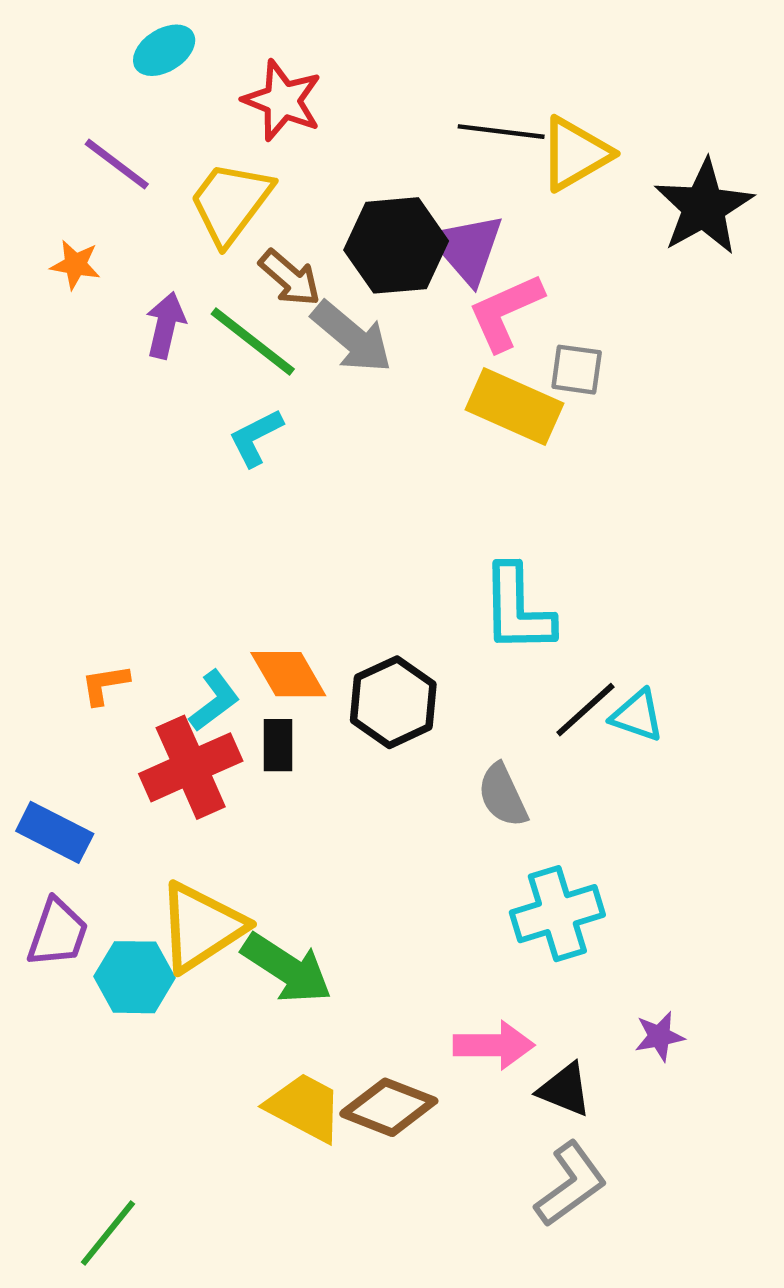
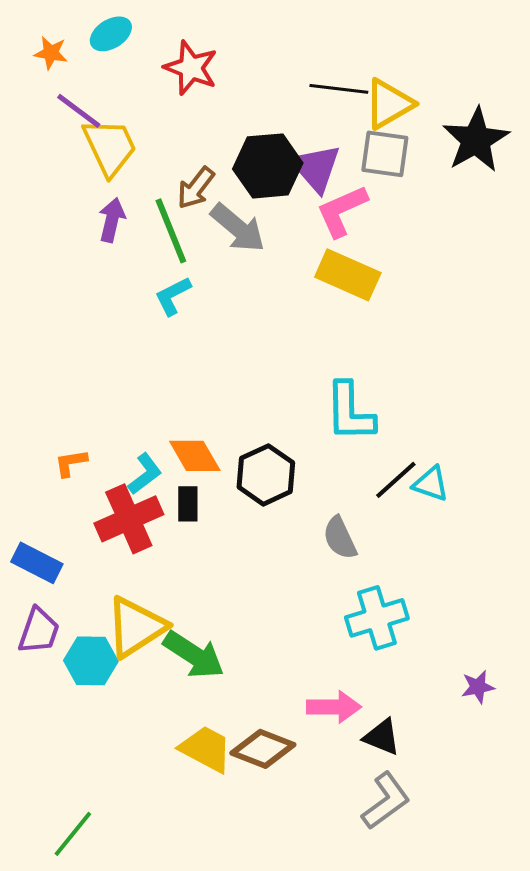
yellow trapezoid: (231, 203) -> (110, 147), moved, turned 118
orange star: (75, 265) -> (51, 53), moved
brown arrow: (290, 278) -> (196, 188), turned 87
green line: (253, 342) -> (171, 231), turned 30
gray square: (577, 370) -> (385, 154), moved, size x1.4
purple star: (659, 1036) -> (478, 687), moved

